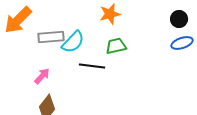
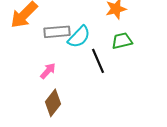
black line: (92, 66) -> (98, 61), turned 60

